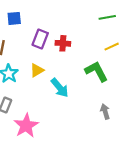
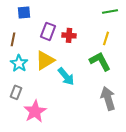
yellow line: (112, 47) -> (106, 38), moved, turned -48
yellow triangle: (37, 70) -> (45, 60), size x1.5
gray arrow: (105, 112) -> (108, 98), size x1.6

